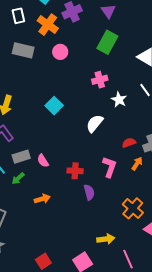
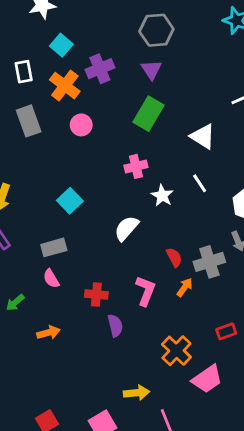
gray rectangle: (23, 50) -> (29, 121), turned 55
red semicircle: (129, 143) -> (174, 257), turned 80
gray rectangle: (21, 157) -> (54, 247), moved

